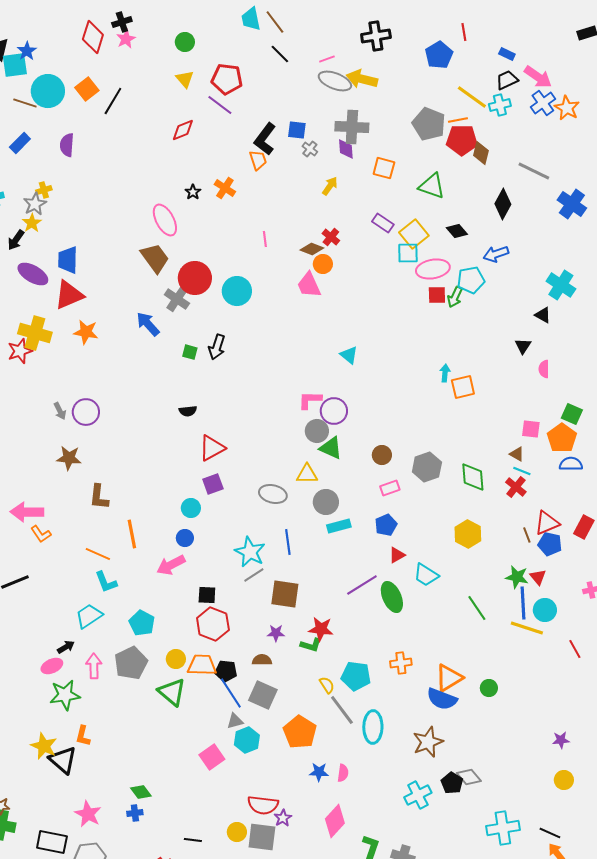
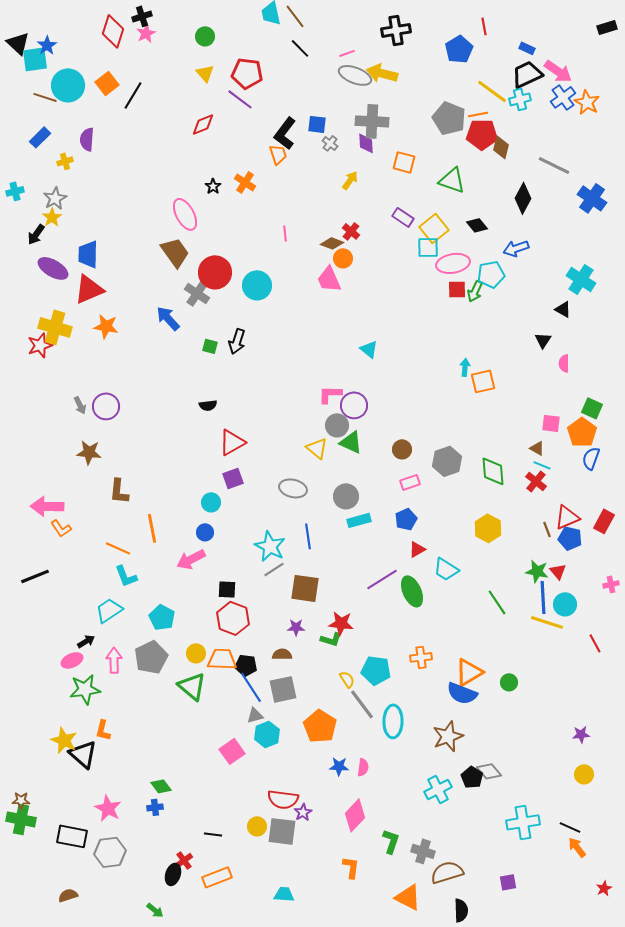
black trapezoid: (507, 80) -> (527, 74), size x1.4
yellow cross: (44, 190) -> (65, 161), moved
blue semicircle: (571, 464) -> (591, 458), turned -70
yellow triangle: (307, 474) -> (317, 448), moved, turned 40
gray square: (263, 695) -> (283, 689), turned -36

